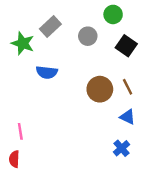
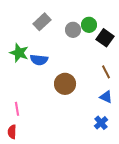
green circle: (113, 14) -> (89, 25), moved
green star: (23, 43) -> (19, 53), moved
brown circle: (100, 89) -> (65, 84), moved

